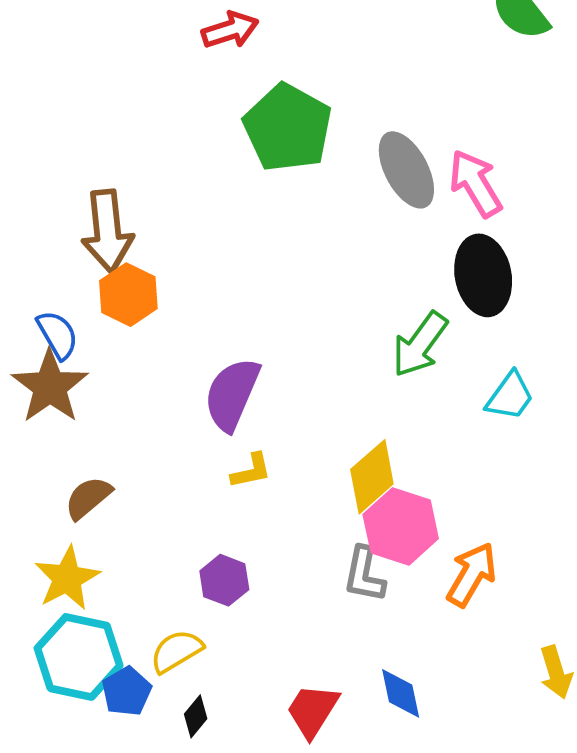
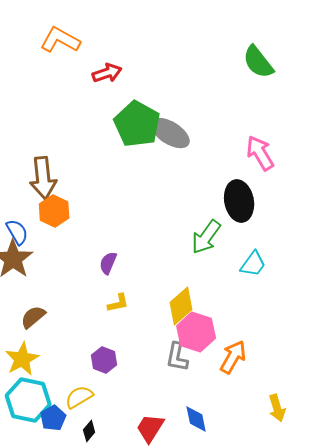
gray ellipse: (406, 170) -> (170, 133), moved, turned -30
pink arrow: (475, 183) -> (260, 153), moved
purple semicircle: (232, 394) -> (108, 263), size x0.6

